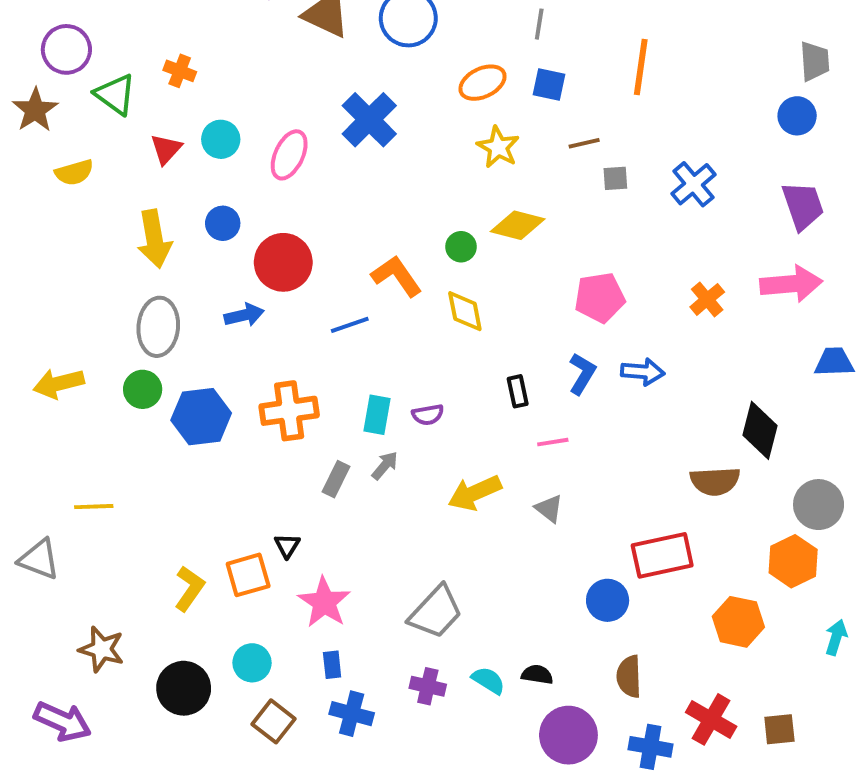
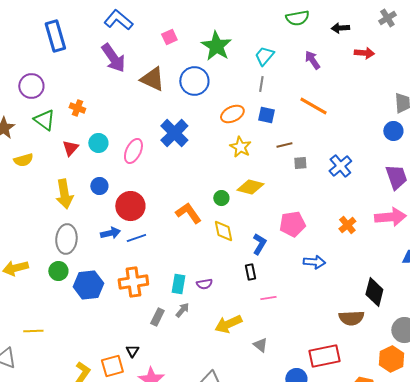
purple circle: (66, 49) -> (31, 86), moved
orange line: (641, 67) -> (313, 106), turned -68
blue line: (350, 325) -> (136, 238), moved
blue L-shape: (582, 374) -> (259, 244), moved
gray triangle: (549, 508) -> (260, 345), moved

